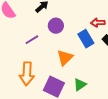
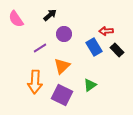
orange triangle: (65, 58) -> (62, 66), moved
green triangle: (80, 85) -> (90, 85), moved

